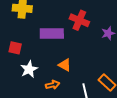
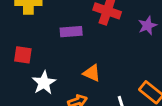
purple rectangle: (52, 33) -> (71, 32), size x0.7

